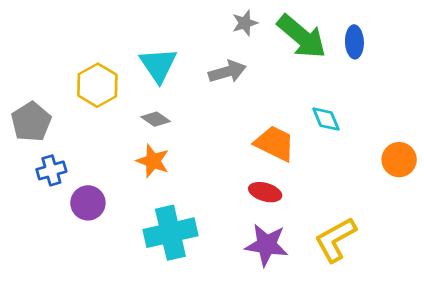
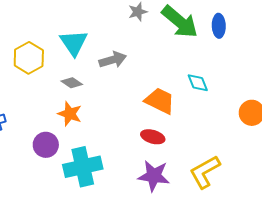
gray arrow: (227, 72) -> (113, 60), moved
purple circle: (88, 203) -> (46, 145), moved

